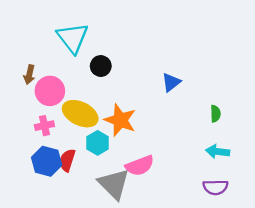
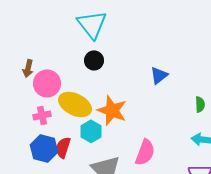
cyan triangle: (73, 38) -> (92, 24), moved
pink semicircle: (140, 166) -> (145, 152), moved, turned -48

